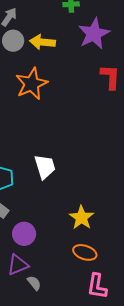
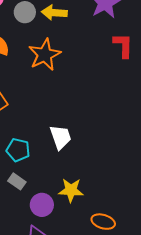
yellow star: (81, 218) -> (71, 190), moved, turned -30

